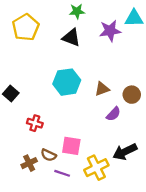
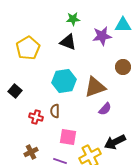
yellow pentagon: (26, 27) -> (28, 48), moved
brown triangle: (102, 89) -> (95, 87), size x1.6
brown circle: (132, 95) -> (123, 67), moved
brown semicircle: (48, 155) -> (55, 111), moved, turned 64

